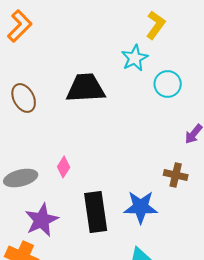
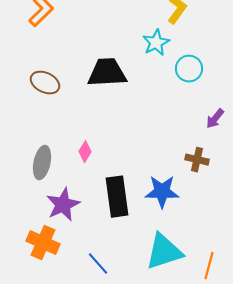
brown ellipse: (24, 98) -> (45, 83), turned -36
gray ellipse: (21, 178) -> (42, 163), turned -64

